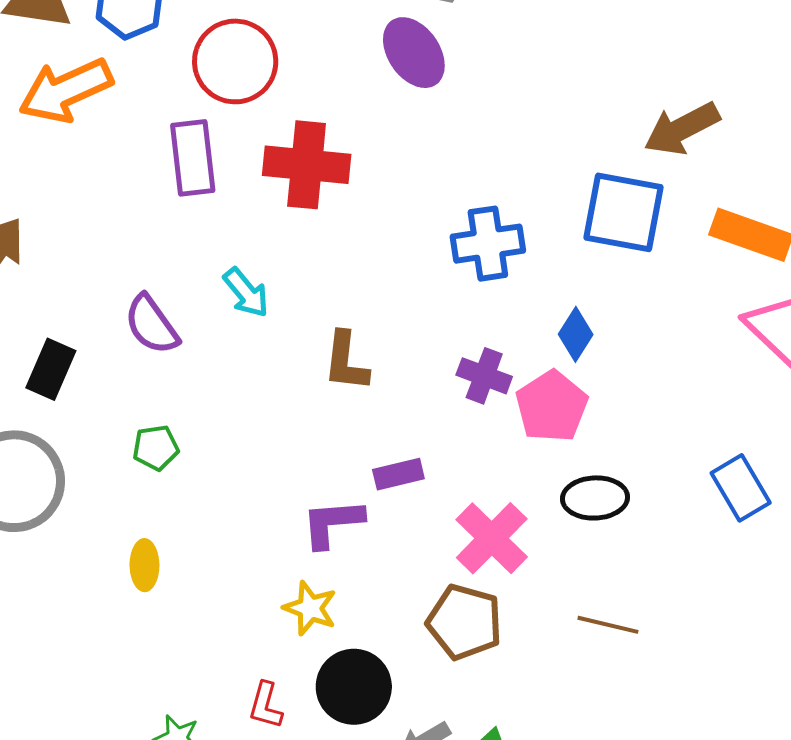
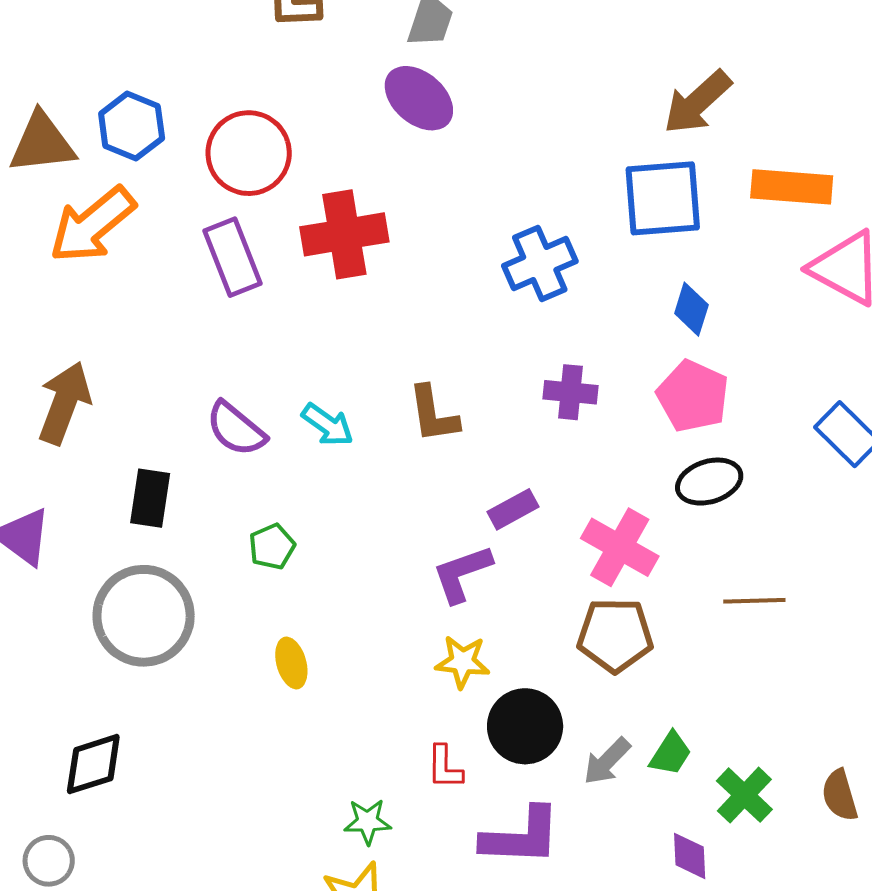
cyan arrow: (246, 293) -> (328, 425), moved
blue diamond: (576, 334) -> (691, 309), moved
pink pentagon: (552, 406) -> (693, 396), moved

